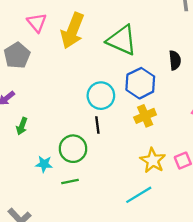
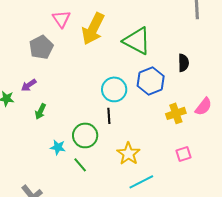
yellow cross: (145, 116) -> (176, 113), moved
yellow star: (153, 160) -> (128, 154), moved
green line: (70, 181) -> (80, 165), turned 56

